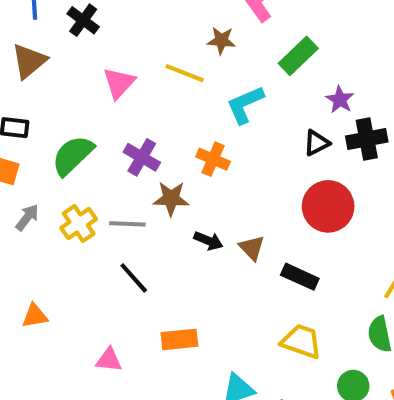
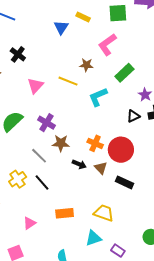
orange cross: (213, 159) -> (95, 143), moved
red circle: (328, 206) -> (121, 150), moved
yellow cross: (79, 224) -> (18, 179), moved
gray line: (127, 224) -> (39, 156), turned 42
yellow trapezoid: (301, 341) -> (104, 213), moved
pink triangle: (109, 360) -> (29, 223), turned -40

